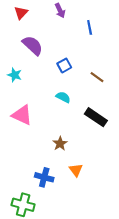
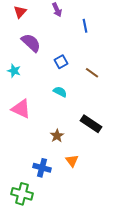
black rectangle: (96, 117) -> (91, 124), moved

